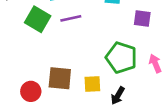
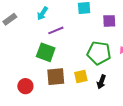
green square: (38, 19) -> (46, 52), moved
red circle: (31, 91) -> (25, 86), moved

